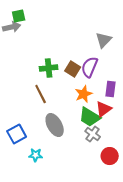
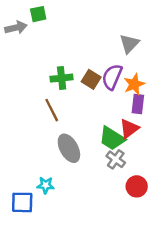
green square: (19, 16) -> (38, 14), moved
orange star: (84, 94) -> (134, 84), moved
blue square: (17, 134) -> (22, 202), moved, turned 30

